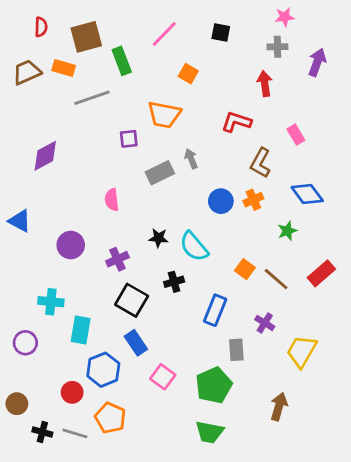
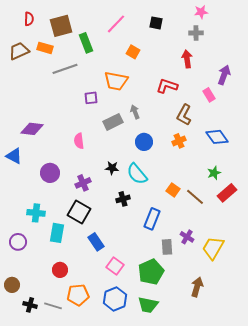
purple arrow: (317, 62) -> (224, 75), moved
purple diamond: (45, 156) -> (32, 129), moved, turned 35
blue circle: (221, 201) -> (144, 142), moved
green star: (287, 231) -> (214, 173), moved
black square: (132, 300) -> (79, 212), moved
purple cross: (265, 323) -> (187, 237), moved
blue hexagon: (103, 370) -> (115, 299), moved
red circle: (72, 392) -> (60, 270), moved
orange pentagon: (110, 418) -> (78, 295), turned -30

